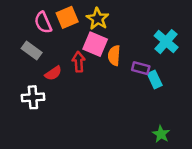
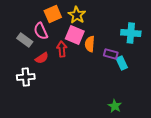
pink semicircle: (43, 23) -> (41, 31), moved
cyan cross: (166, 42) -> (131, 33), turned -36
green star: (161, 134) -> (115, 106), moved

